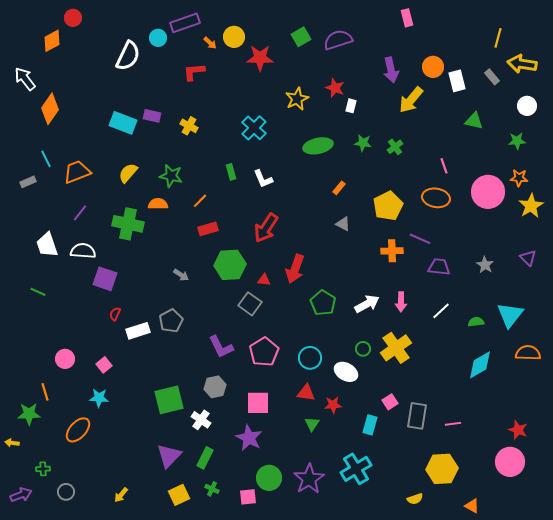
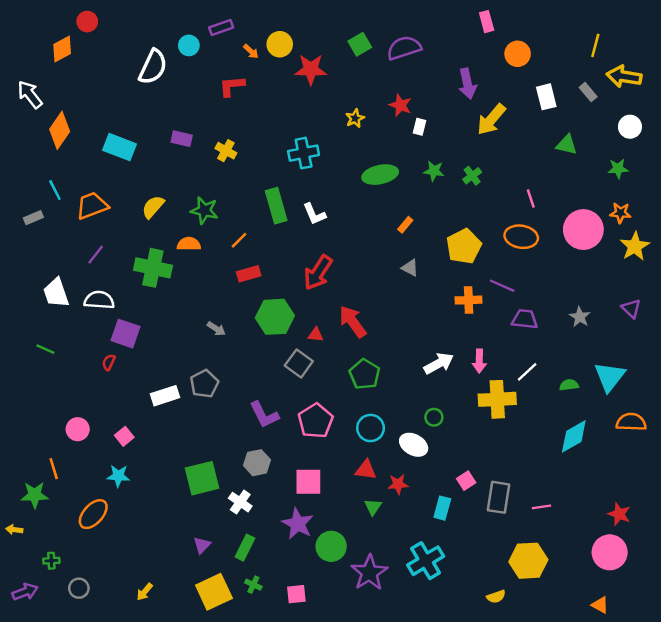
purple rectangle: (185, 23) -> (221, 27), size x0.7
orange circle: (433, 67) -> (518, 54), moved
yellow star: (297, 99) -> (355, 118), size x0.7
cyan rectangle: (123, 123) -> (119, 147), moved
cyan cross: (254, 128) -> (304, 153), turned 35
green rectangle: (231, 172) -> (276, 206), size x1.8
red arrow: (295, 269) -> (353, 322), turned 124
green pentagon: (323, 303) -> (365, 374), moved
red semicircle: (115, 314) -> (109, 362), moved
yellow cross: (396, 348) -> (497, 399), moved, turned 32
purple triangle: (169, 456) -> (202, 545), size x0.6
green circle: (269, 478) -> (331, 546), moved
yellow square: (179, 495) -> (214, 592), size x1.4
orange triangle: (472, 506) -> (600, 605), moved

